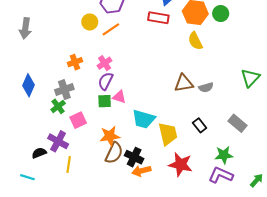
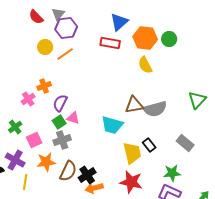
orange cross: (75, 62) -> (44, 86), moved
pink cross: (105, 63) -> (28, 99), moved
gray semicircle: (206, 87) -> (155, 109), size x1.6
gray cross: (64, 90) -> (62, 140), moved
green square: (105, 101) -> (59, 122), turned -32
cyan trapezoid: (144, 119) -> (112, 125), moved
yellow trapezoid: (168, 134) -> (132, 153), moved
orange star: (110, 136) -> (46, 162), moved
black cross: (134, 157) -> (87, 175), turned 30

